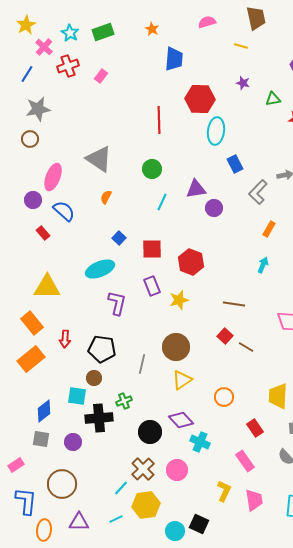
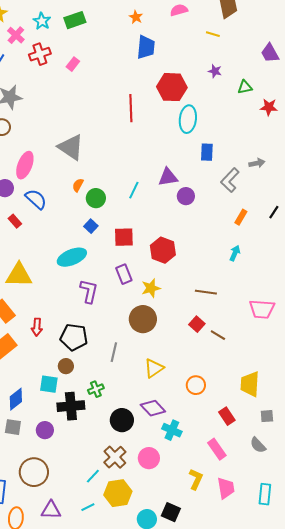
orange star: (152, 29) -> (136, 17), moved
blue rectangle: (235, 164) -> (207, 152), turned 30
green circle: (152, 169) -> (96, 198), moved
brown circle: (176, 347) -> (143, 319), moved

